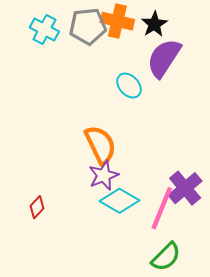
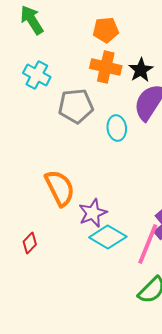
gray pentagon: (88, 26) -> (76, 106), moved
cyan ellipse: (129, 86) -> (117, 128), turned 35
orange semicircle: (100, 145) -> (60, 188), moved

